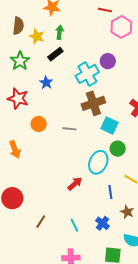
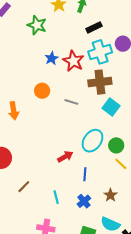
black rectangle: (55, 54) -> (94, 27), moved
green star: (20, 61) -> (37, 25), turned -30
blue star: (46, 83) -> (52, 58), moved
red star: (18, 98) -> (73, 61), moved
green circle: (118, 149) -> (116, 145), moved
blue line: (110, 192) -> (85, 174), moved

